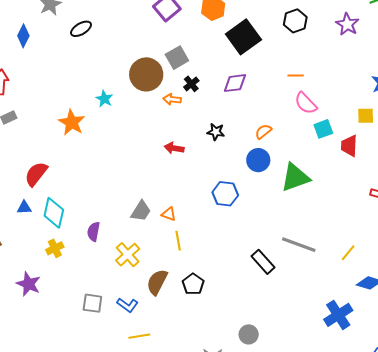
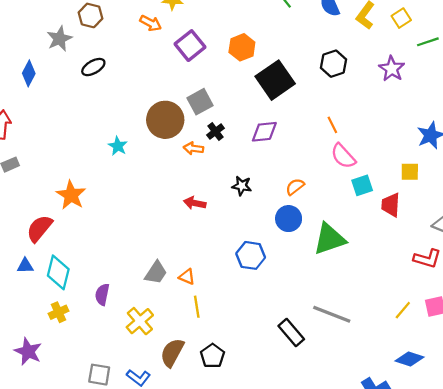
orange line: (296, 76) -> (332, 125), turned 63
orange star: (72, 122) -> (71, 195), moved
yellow line: (348, 253) -> (403, 310), moved

